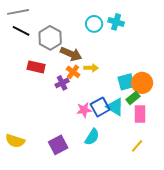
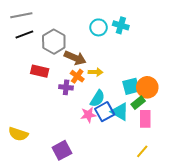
black line: (21, 31) -> (24, 35), turned -48
purple cross: (62, 83) -> (66, 87), turned 32
cyan semicircle: (92, 137) -> (98, 99), moved
yellow semicircle: (15, 141) -> (18, 134), moved

